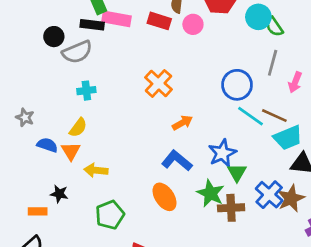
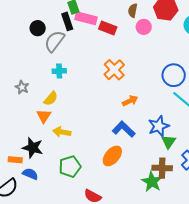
red rectangle: (159, 21) -> (108, 28), moved
black rectangle: (92, 25) -> (67, 21), turned 60
gray semicircle: (77, 52) -> (54, 41), turned 145
gray star: (25, 117) -> (22, 87), moved
blue semicircle: (47, 145) -> (30, 174), moved
green star: (211, 193) -> (152, 182), moved
black star: (59, 194) -> (33, 148), size x1.5
orange ellipse: (165, 197) -> (112, 156), turned 70

